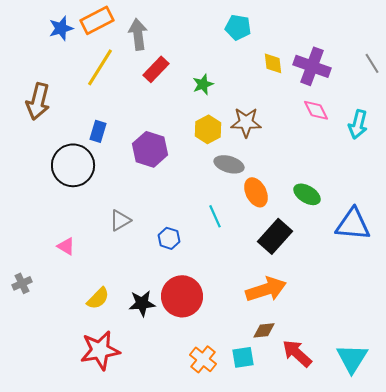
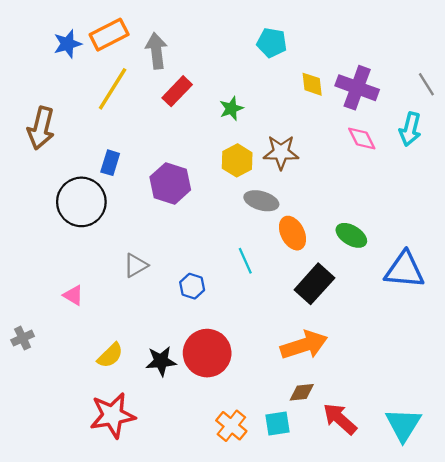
cyan arrow: (358, 124) -> (410, 129), moved

